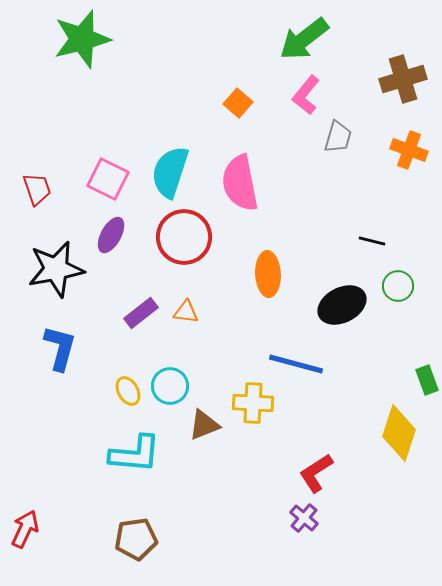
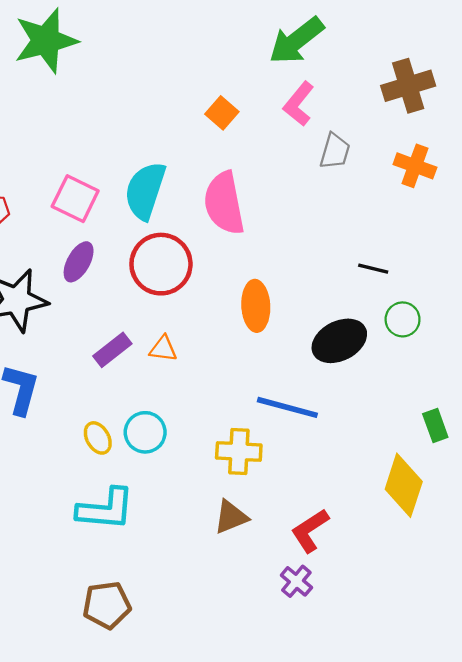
brown triangle: (204, 425) -> (231, 517), moved

